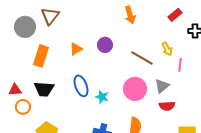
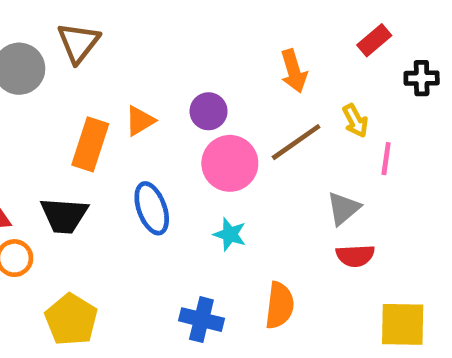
orange arrow: (130, 15) -> (294, 71), moved
orange rectangle: (41, 56) -> (90, 144), moved
brown line: (142, 58) -> (296, 142), turned -65
pink circle: (135, 89) -> (230, 163), moved
cyan star: (102, 97) -> (230, 234), moved

